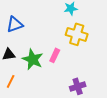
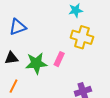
green star: (33, 59) -> (36, 63), turned -30

